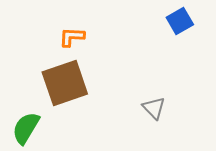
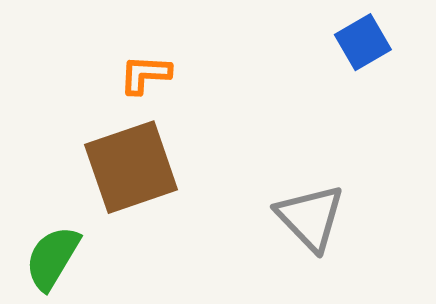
gray triangle: (154, 108) -> (310, 218), size x1.5

